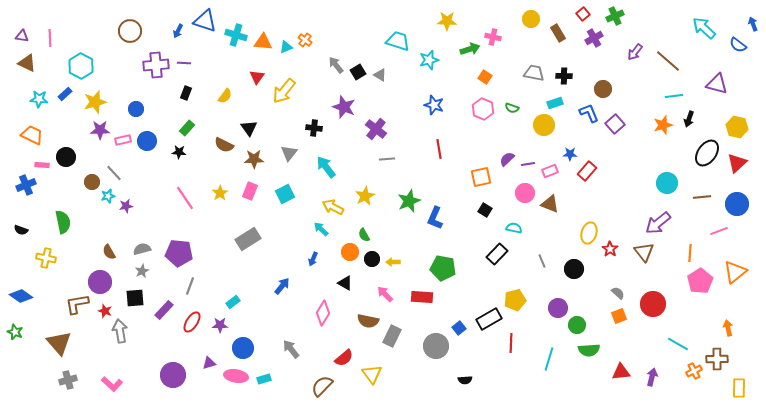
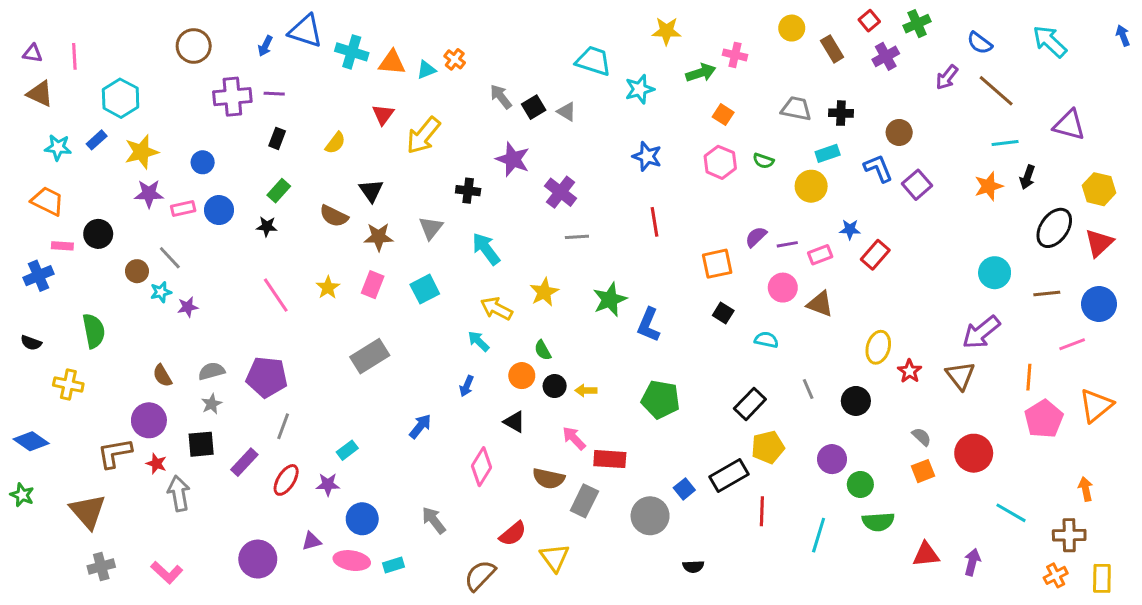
blue semicircle: (738, 45) -> (980, 43), moved
black rectangle: (497, 254) -> (750, 404), moved
red rectangle: (422, 297) -> (610, 459), moved
orange cross: (694, 371) -> (1056, 575), moved

